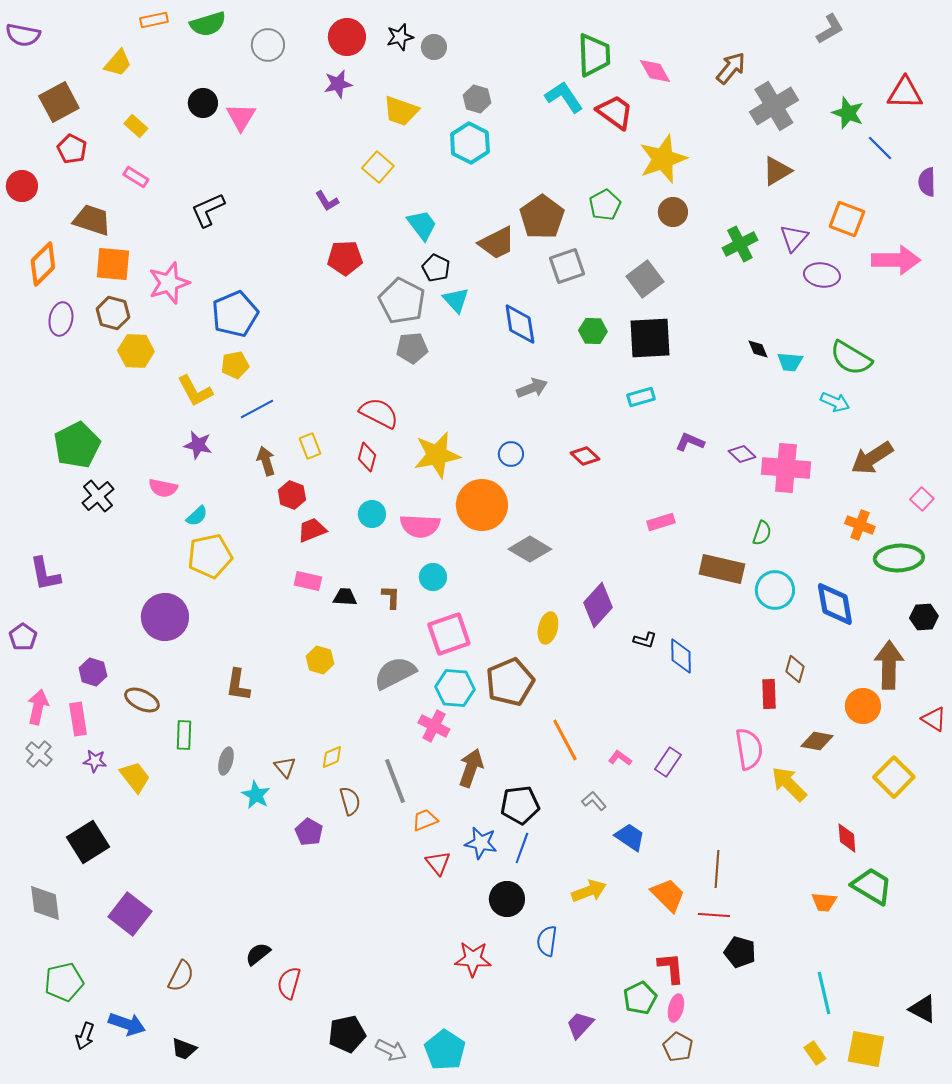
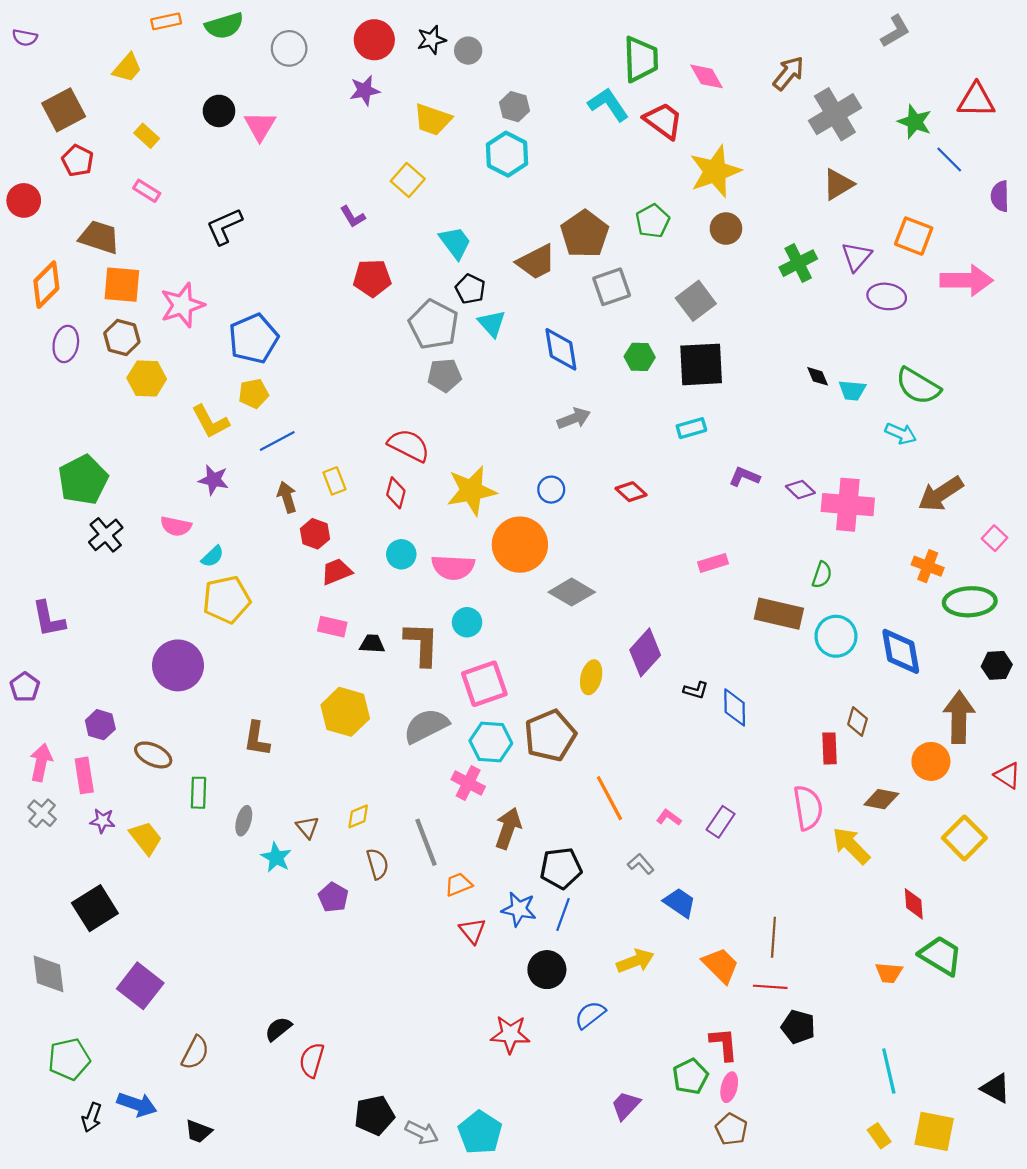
purple semicircle: (23, 35) -> (25, 38), size x0.7
brown L-shape: (391, 597) -> (422, 644), size x1.8
yellow hexagon: (320, 660) -> (345, 712), size x1.6
blue semicircle: (547, 941) -> (590, 1015), turned 44

